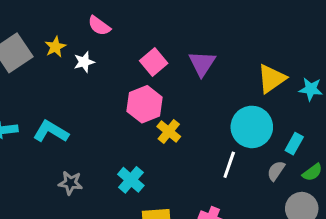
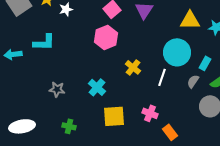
yellow triangle: (271, 79) -> (190, 20), turned 35
cyan L-shape: (51, 131) -> (44, 42), moved, turned 150
yellow cross: (169, 131) -> (133, 67), moved

